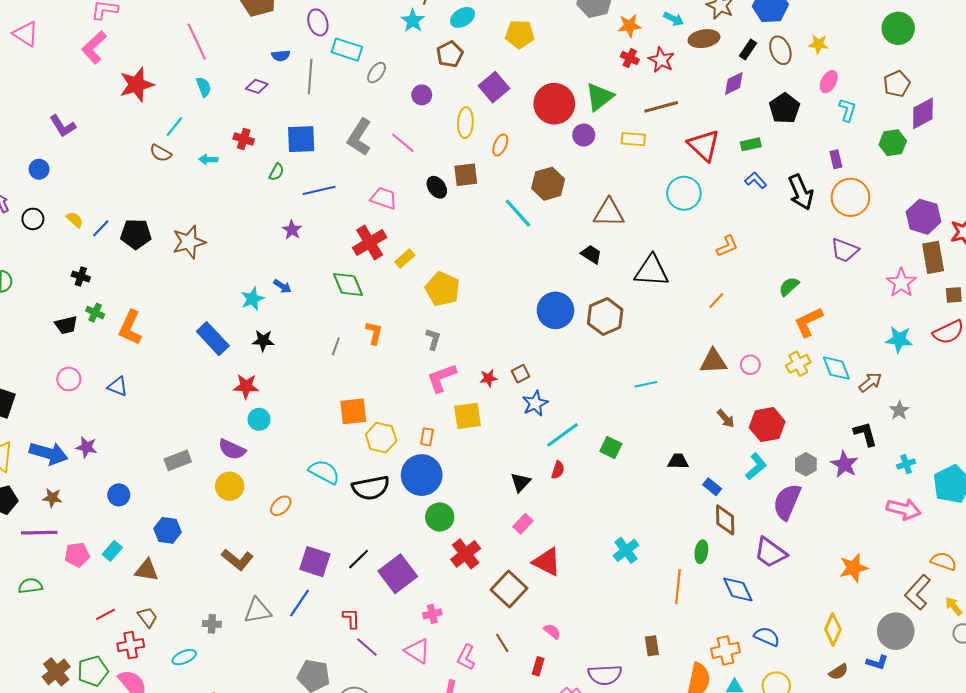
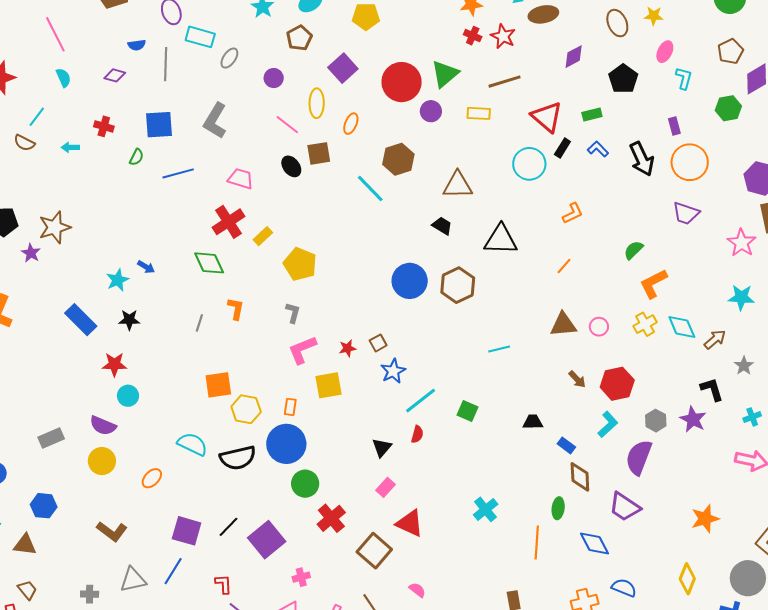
black rectangle: (748, 50) -> (562, 148), moved
pink line: (403, 143) -> (287, 125), moved
purple star: (292, 230) -> (31, 253), moved

